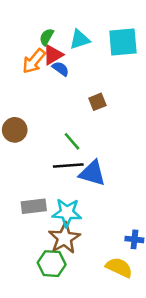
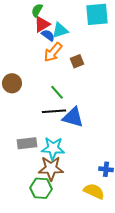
cyan triangle: (80, 39) -> (60, 30), moved
orange arrow: (34, 61) -> (53, 52), moved
brown star: (64, 238) -> (51, 168), turned 30

